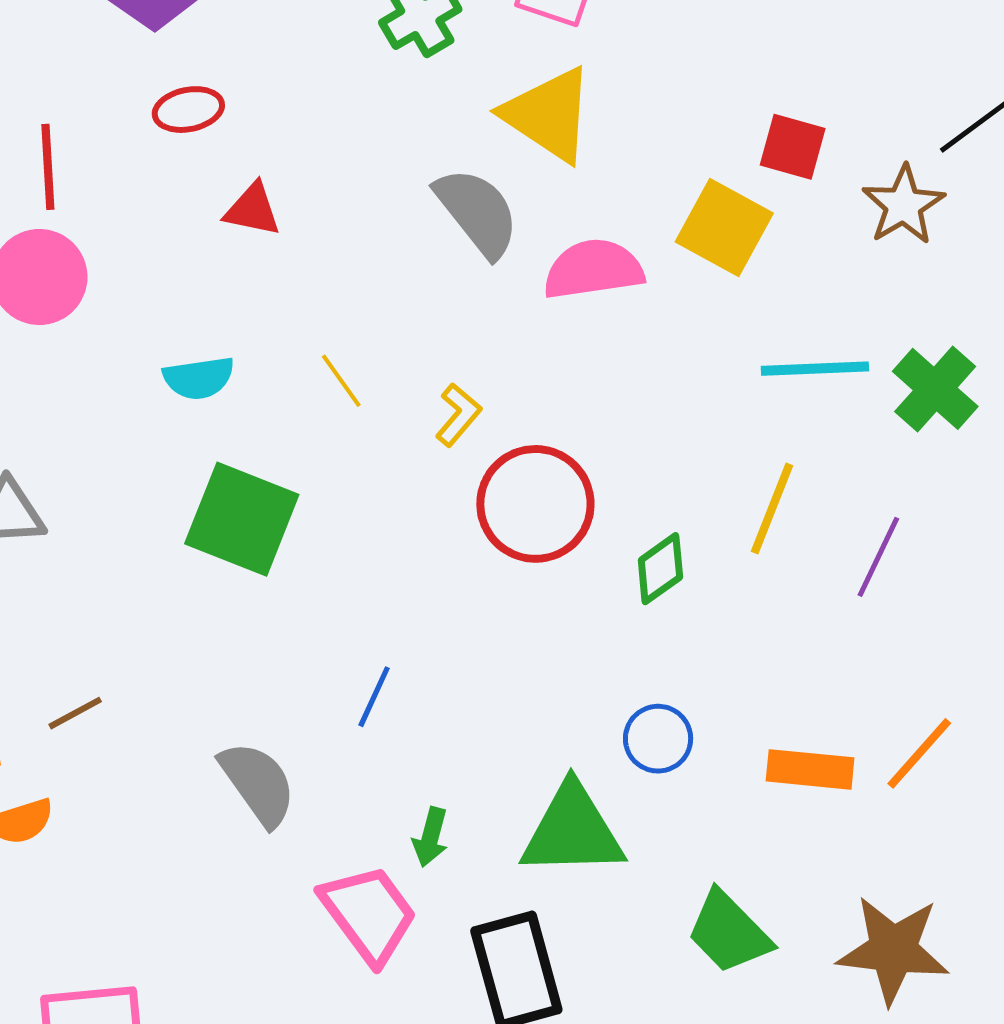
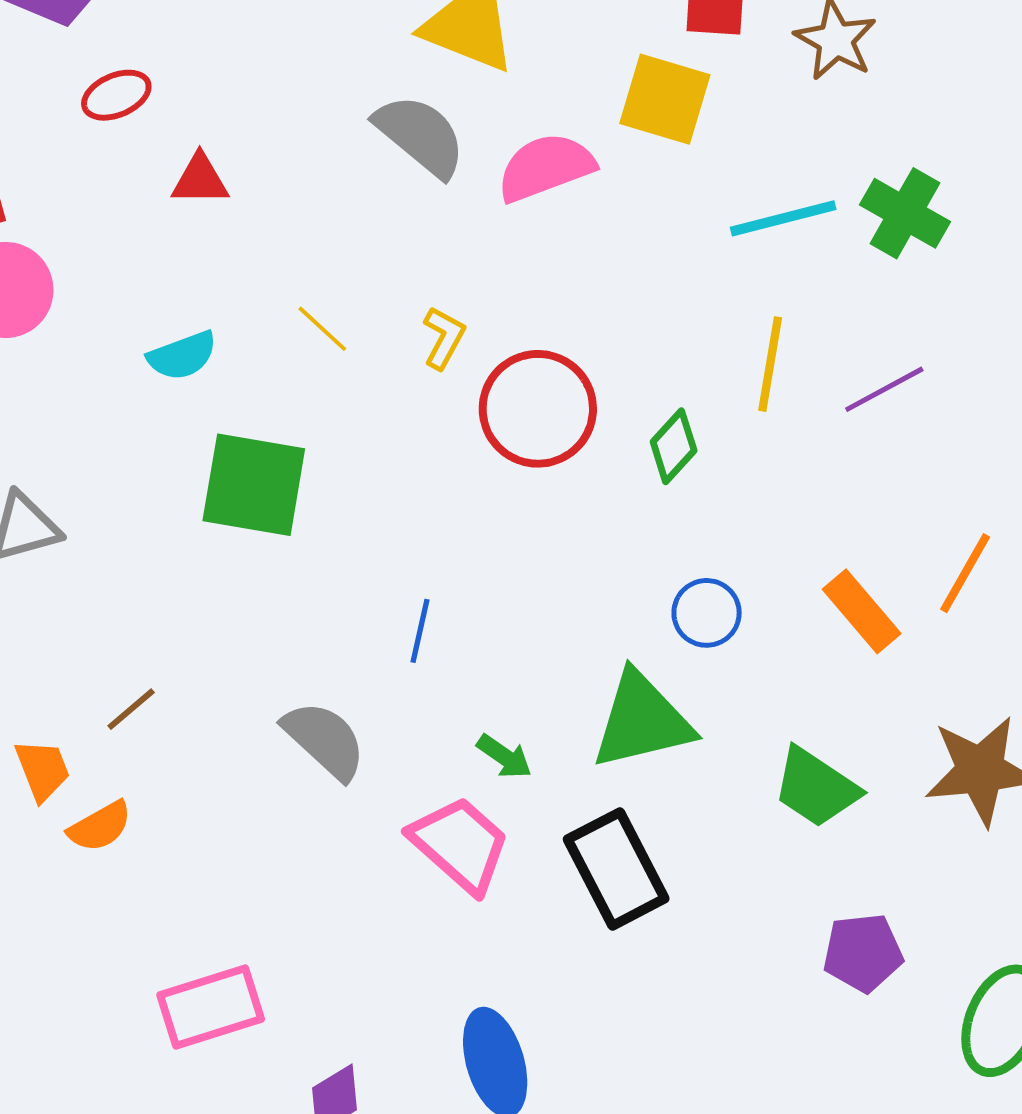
purple line: (878, 557) -> (884, 389), turned 48
orange rectangle: (810, 769) -> (862, 611), turned 56
green arrow: (430, 837) -> (504, 756), turned -58

